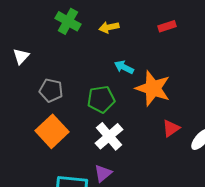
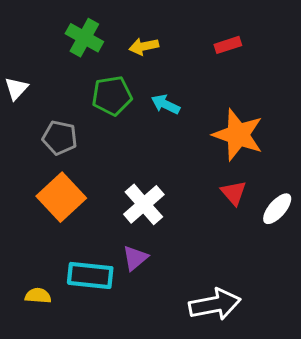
orange star: (153, 88) -> (238, 135), moved
green pentagon: (101, 99) -> (112, 96), moved
red triangle: (171, 128) -> (234, 193), turned -36

